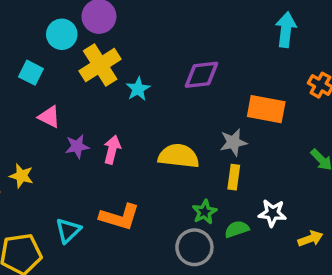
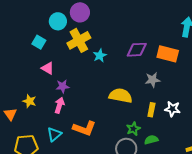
orange rectangle: (266, 109) -> (168, 54), moved
gray star: (233, 142) -> (153, 80), moved
pink arrow: (112, 150) -> (59, 105), moved
white star: (272, 213) -> (172, 109), moved

